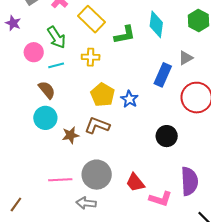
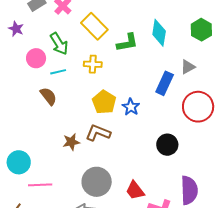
cyan circle: (45, 118) -> (19, 162), moved
pink line: (60, 180) -> (40, 185), moved

